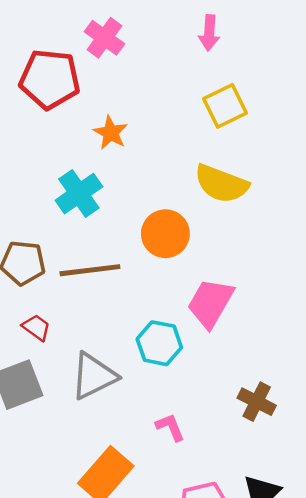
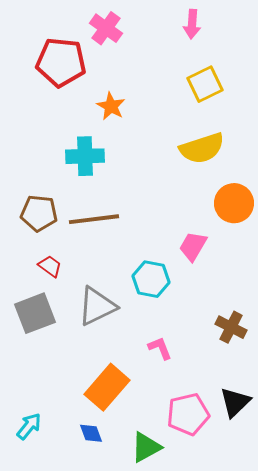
yellow semicircle: (221, 184) -> (202, 148), turned -39
cyan cross: (79, 194) -> (85, 156), turned 33
orange circle: (165, 234) -> (234, 203), moved
pink trapezoid: (210, 303) -> (193, 246), size x0.7

